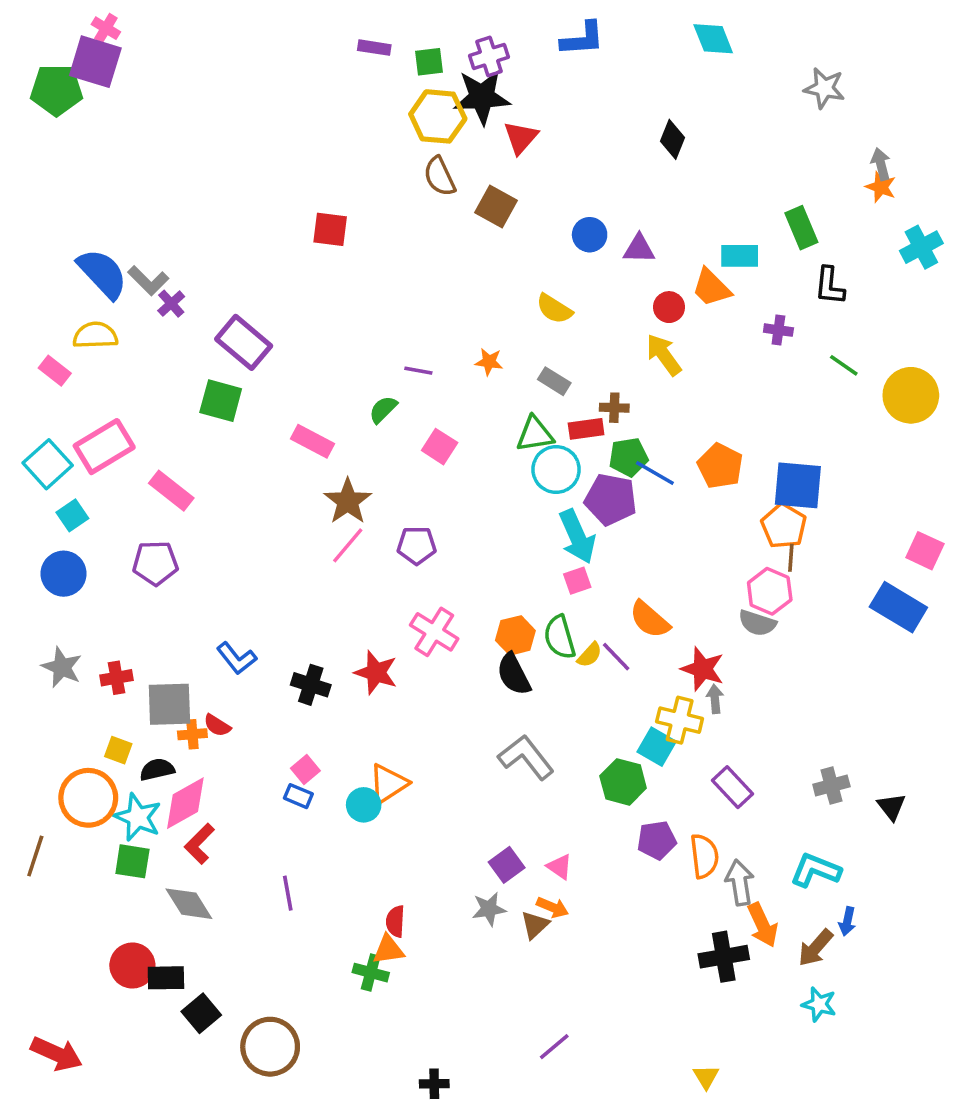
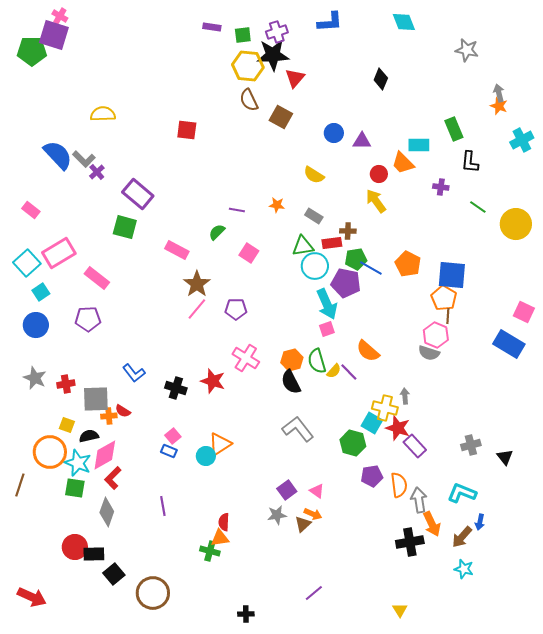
yellow semicircle: (95, 335) -> (103, 114), moved
red star: (703, 669) -> (398, 428), moved
gray diamond: (189, 904) -> (107, 512), turned 52

